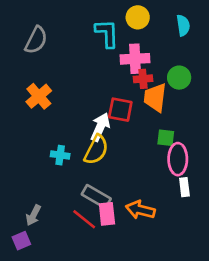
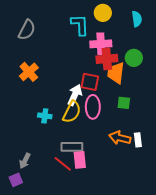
red cross: (143, 79) -> (107, 59), size x1.5
pink ellipse: (178, 159) -> (93, 107), moved
gray rectangle: (96, 196) -> (72, 147), turned -30
orange arrow: (140, 210) -> (120, 138), moved

